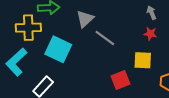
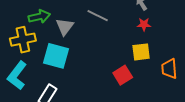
gray triangle: (85, 19) -> (65, 27), moved
gray line: (105, 38) -> (98, 16), moved

